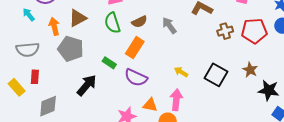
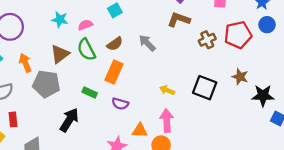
brown triangle: (78, 18) -> (60, 54), moved
purple semicircle: (136, 78) -> (120, 104), size x0.7

